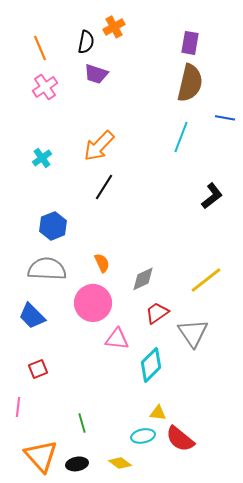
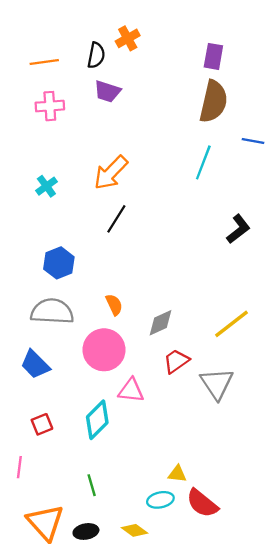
orange line: (40, 48) -> (44, 62), turned -75
pink cross: (45, 87) -> (50, 106), turned 30
cyan diamond: (151, 365) -> (97, 420), moved

